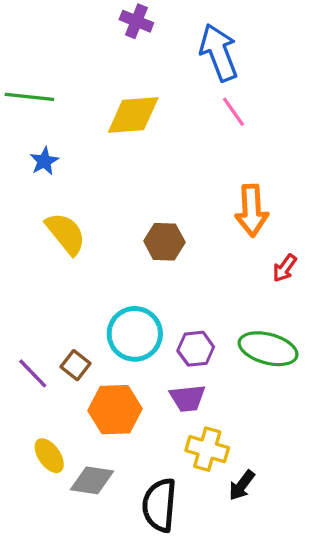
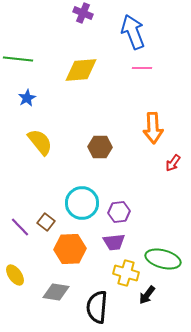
pink line: (234, 112) -> (142, 68), turned -54
green ellipse: (268, 349) -> (163, 259), moved
yellow ellipse: (49, 456) -> (15, 275), moved

